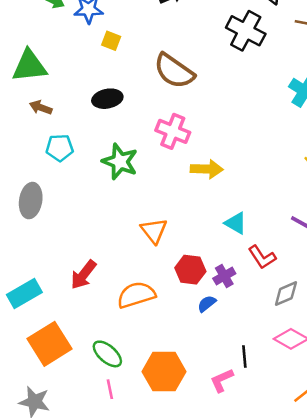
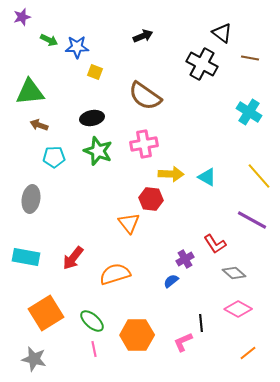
pink cross: (173, 131) -> (144, 144), turned -32
green star: (120, 162) -> (98, 151), moved
cyan triangle: (236, 223) -> (207, 177), moved
red hexagon: (190, 270) -> (151, 199), moved
cyan rectangle: (24, 294) -> (26, 257), moved, turned 40
gray diamond: (286, 294) -> (234, 273), turned 65

